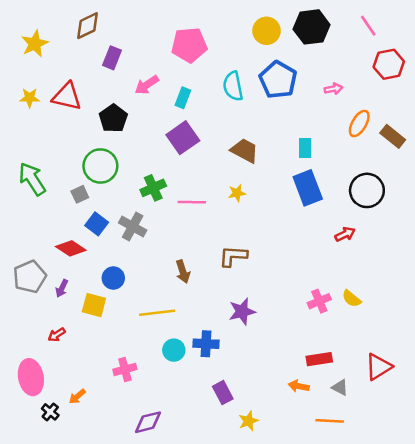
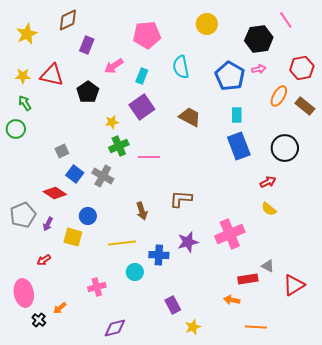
black hexagon: (312, 27) -> (259, 39), moved
red hexagon: (389, 64) -> (302, 68), moved
blue pentagon: (278, 80) -> (230, 76), moved
green circle: (100, 166) -> (16, 129), moved, size x0.7
green arrow: (32, 179) -> (25, 103), moved, size x0.6
yellow star: (237, 193) -> (112, 122), moved
yellow semicircle: (351, 299) -> (269, 209), moved
pink cross: (319, 301) -> (230, 234), moved, size x1.6
blue cross: (206, 344) -> (159, 255), moved
gray triangle: (340, 387) -> (268, 266), moved

